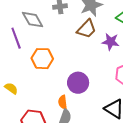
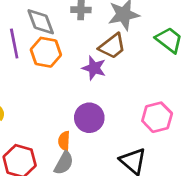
purple star: (111, 42) -> (94, 68), moved
orange hexagon: (42, 59) -> (46, 52), moved

